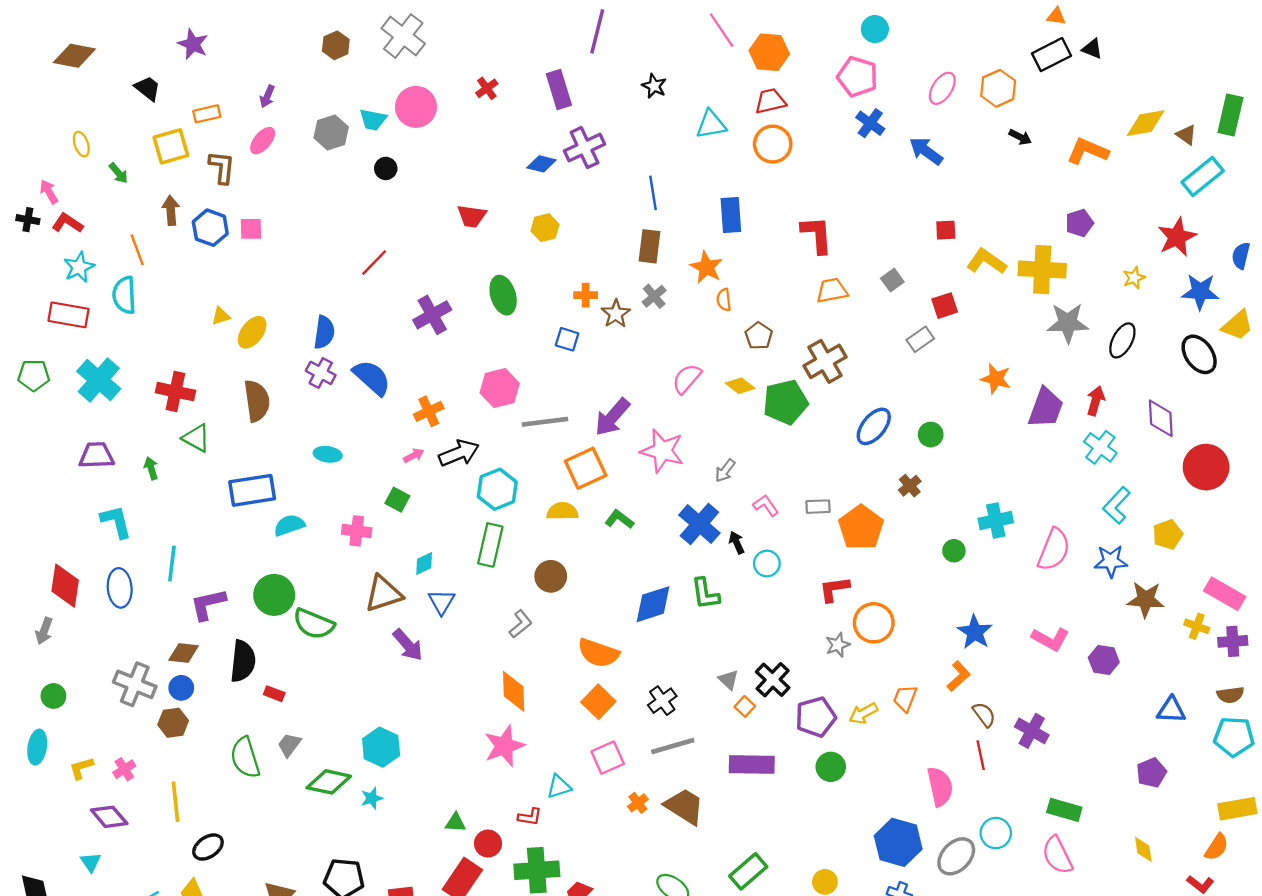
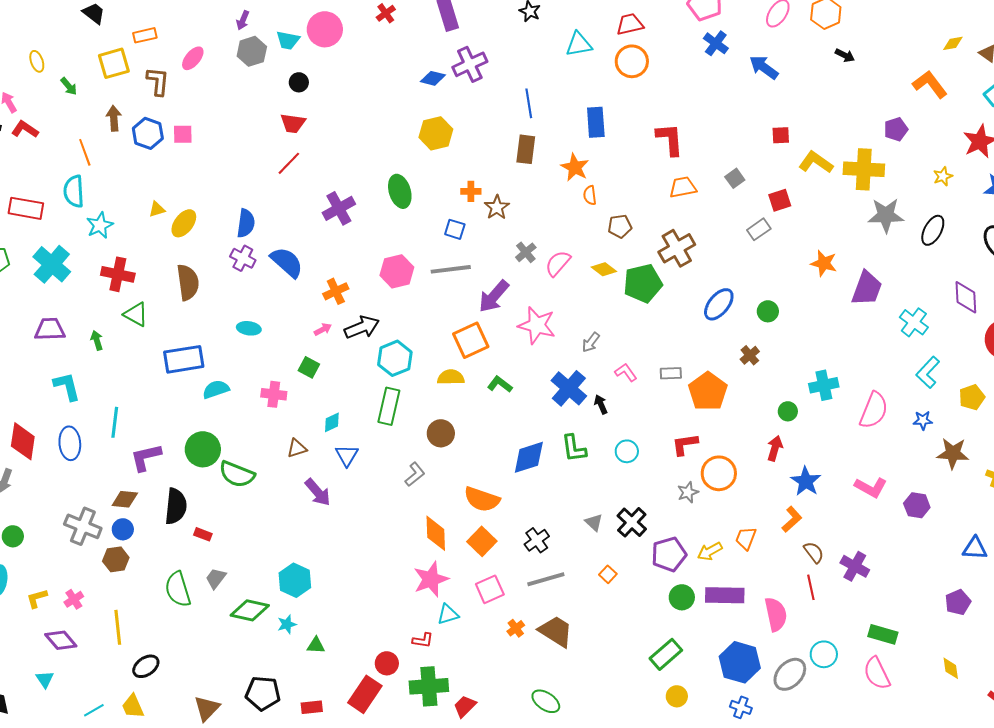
purple arrow: (267, 96) -> (243, 20), moved
yellow diamond: (1146, 123) -> (953, 43), size x0.6
orange L-shape: (1088, 151) -> (930, 84), moved, turned 30
red trapezoid: (472, 216) -> (293, 123), moved
yellow hexagon: (545, 228) -> (436, 133), size x1.4
cyan star: (79, 267) -> (100, 225), moved
gray cross: (654, 296) -> (526, 252), moved
brown pentagon: (759, 336) -> (620, 226), turned 30
red arrow: (1096, 401) -> (775, 448), moved
gray line: (545, 422) -> (451, 269), moved
blue star: (1111, 561) -> (923, 420), size x0.7
cyan circle: (767, 564) -> (627, 451), moved
brown triangle: (383, 594) -> (297, 448), size x0.6
orange diamond: (514, 691) -> (436, 533), moved
orange square: (745, 706) -> (608, 574), moved
pink star: (504, 746) -> (431, 579), moved
purple rectangle: (752, 765) -> (725, 595), moved
green triangle: (455, 823) -> (316, 645), moved
green rectangle: (748, 871) -> (666, 654), moved

